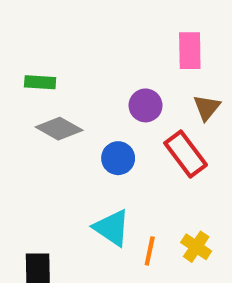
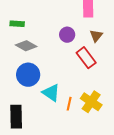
blue circle: (118, 158) -> (28, 75), moved, size x1.5
yellow cross: (196, 247) -> (91, 102), size x1.5

